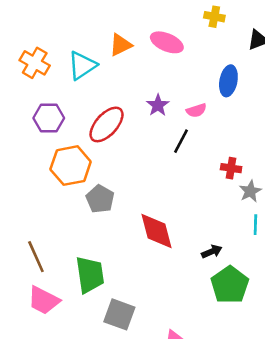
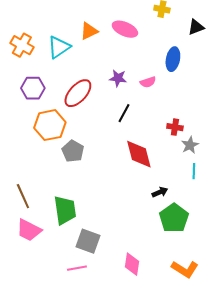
purple star: (158, 105) -> (118, 78), turned -30
black line: (181, 141) -> (124, 113), moved
red diamond: (157, 231) -> (139, 154), moved

